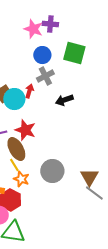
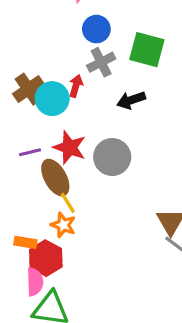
green square: (74, 53) -> (147, 50), moved
yellow line: (14, 165) -> (68, 203), moved
gray circle: (52, 171) -> (112, 157), moved

